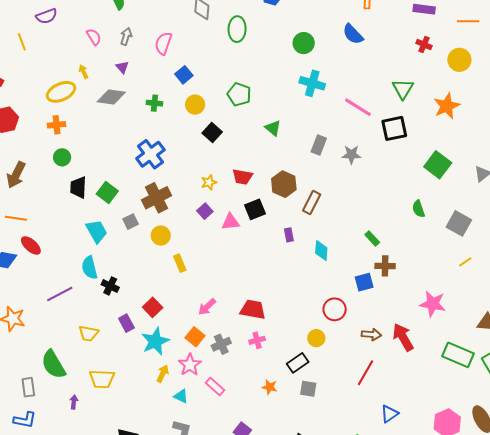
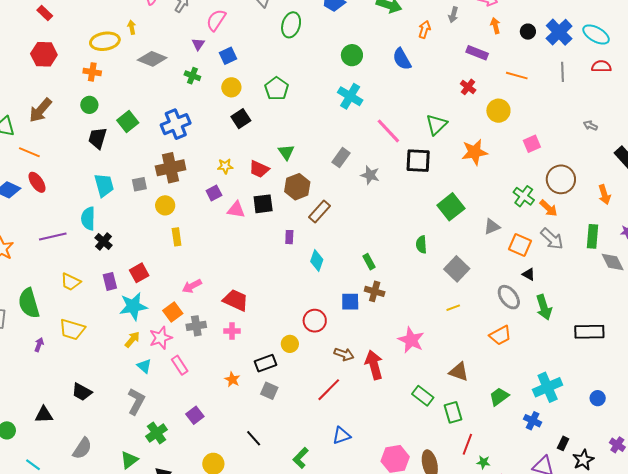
purple triangle: (122, 67) -> (198, 44), moved
green triangle: (273, 128) -> (286, 152), moved
green square: (107, 192) -> (128, 121), moved
green rectangle: (458, 355) -> (423, 396), size x0.7

